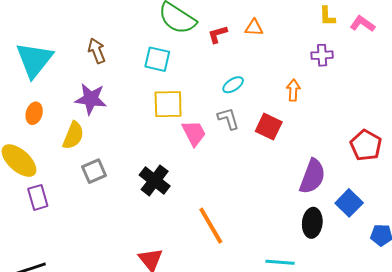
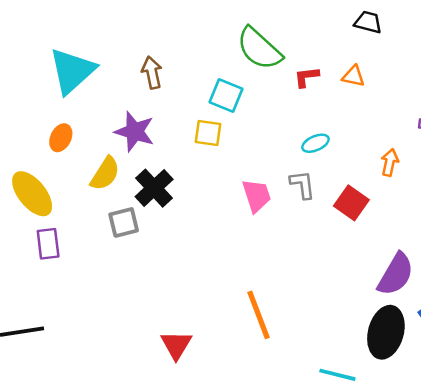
yellow square: (168, 104) -> (208, 133), moved, size x0.7
black cross: (155, 180) -> (154, 188), moved
black ellipse: (312, 223) -> (386, 332), size x1.4

